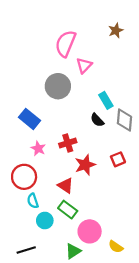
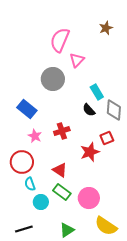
red square: (118, 159) -> (107, 138), moved
red star: (85, 165) -> (90, 152), moved
pink circle: (90, 231) -> (89, 198), moved
yellow semicircle: (116, 247) -> (106, 226), size x1.6

